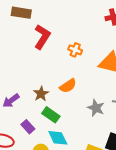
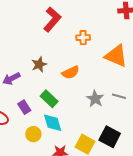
orange cross: (75, 50) -> (83, 38), turned -32
brown star: (41, 94) -> (39, 64), moved

